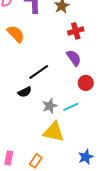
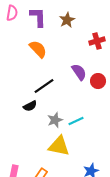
red cross: (76, 31) -> (97, 41), moved
orange semicircle: (16, 34) -> (38, 49), moved
red circle: (86, 83) -> (98, 81), moved

